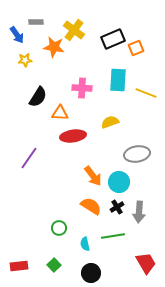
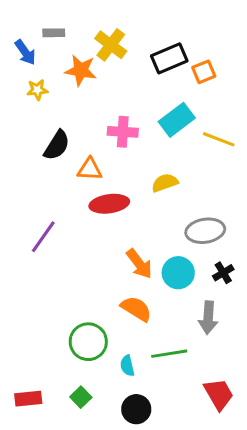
cyan rectangle: (118, 80) -> (177, 120), turned 50
black cross: (117, 207) -> (223, 273), moved
green circle: (59, 228) -> (88, 342), size x1.6

